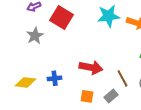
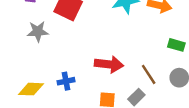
gray star: (35, 36) -> (38, 31), turned 30

